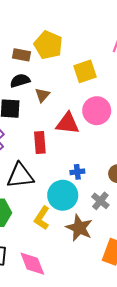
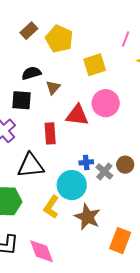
brown rectangle: (21, 55) -> (29, 31), moved, turned -54
gray cross: (100, 201) -> (104, 171), moved

